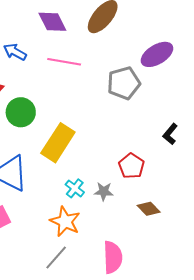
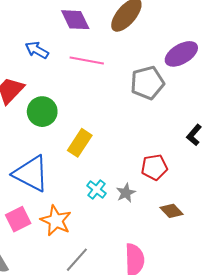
yellow rectangle: (58, 143) -> (80, 143), size x0.7
red pentagon: (131, 166) -> (154, 167), turned 30
gray star: (104, 191) -> (126, 193), turned -30
orange star: (65, 221) -> (56, 221), moved

